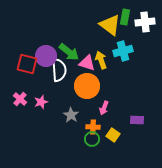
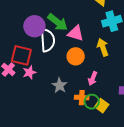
yellow arrow: (101, 60) -> (103, 47), moved
red square: (27, 64) -> (21, 55), moved
orange circle: (87, 86) -> (76, 56), size x0.7
green circle: (92, 139) -> (92, 102), moved

